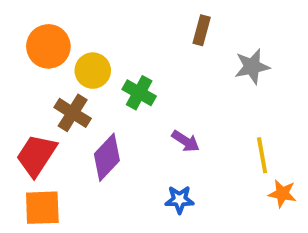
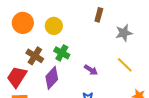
yellow circle: (93, 71) -> (54, 26), moved
green cross: (139, 93) -> (62, 53), moved
yellow line: (262, 155) -> (125, 65), moved, turned -36

